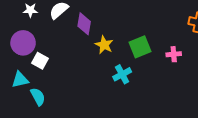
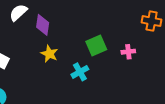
yellow star: (104, 45) -> (49, 54), moved

